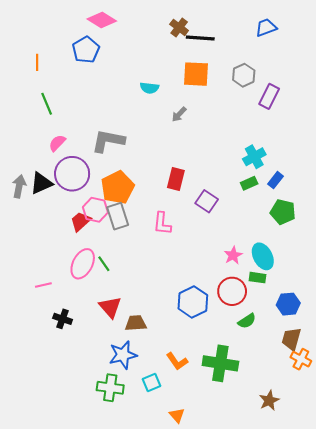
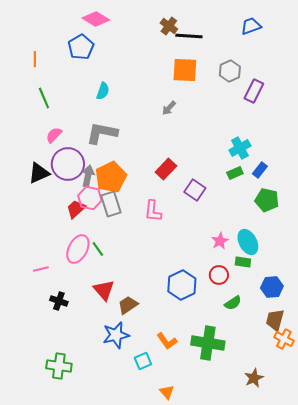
cyan semicircle: (149, 88) -> (103, 91), moved, turned -78
red rectangle: (176, 179) -> (166, 169), turned 30
gray arrow: (19, 186) -> (88, 176), moved
red circle: (232, 291) -> (219, 275), size x0.7
brown trapezoid: (136, 323) -> (128, 305), turned -30
green cross: (110, 388) -> (59, 366), moved

